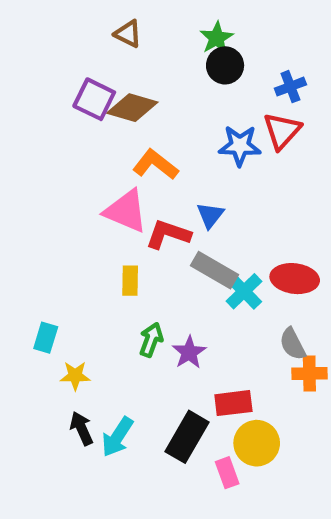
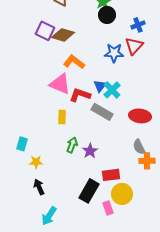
cyan cross: (244, 291) -> (112, 90), moved
cyan arrow: (117, 437) -> (49, 216), moved

